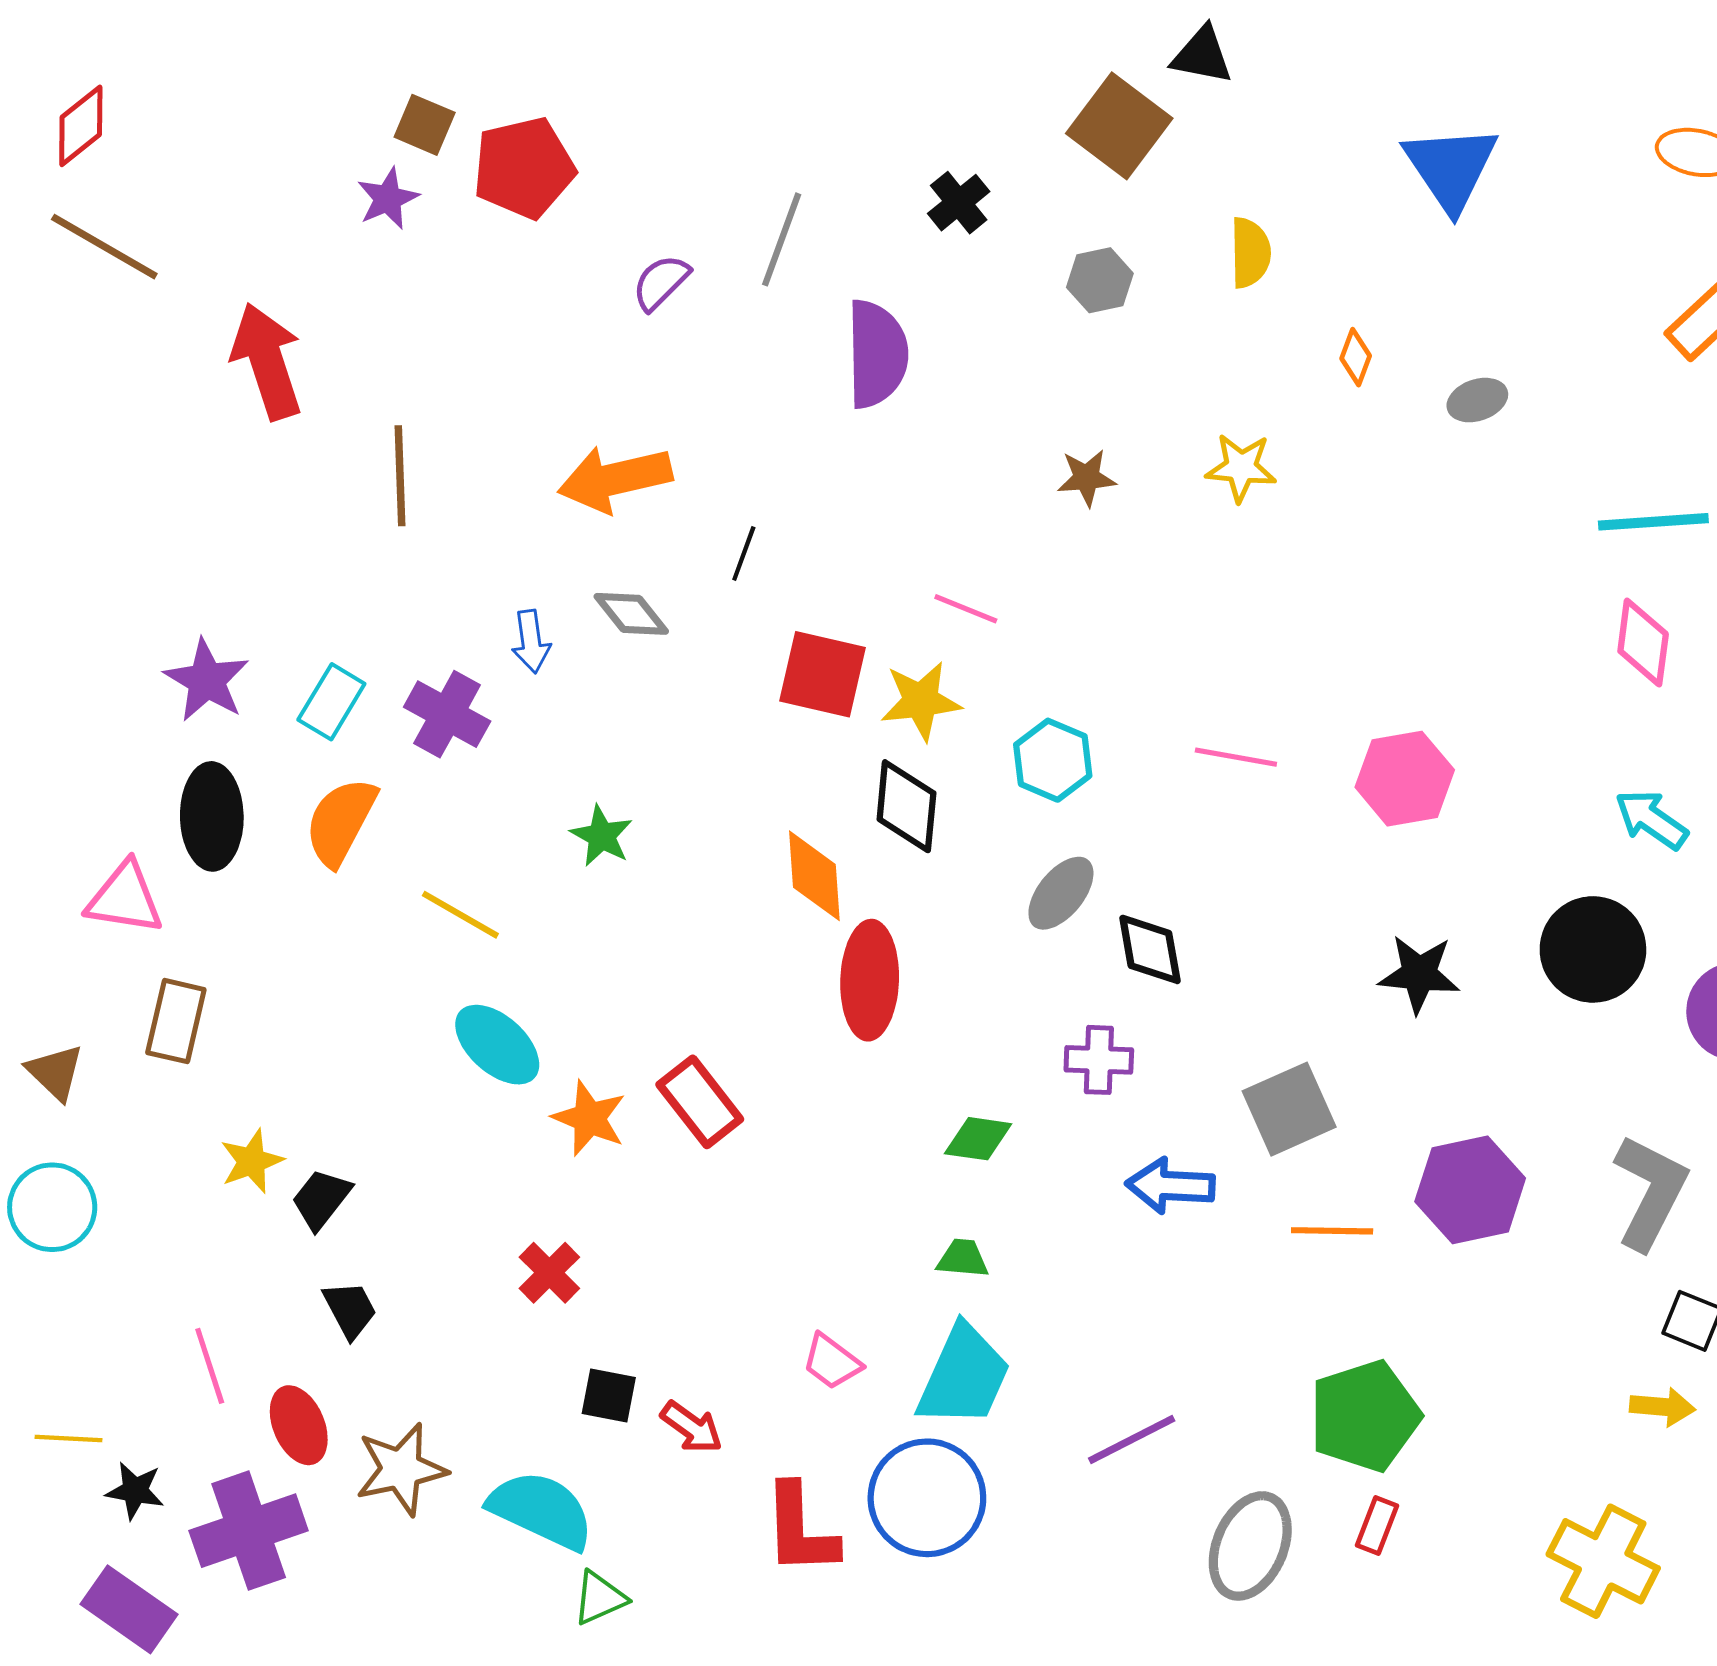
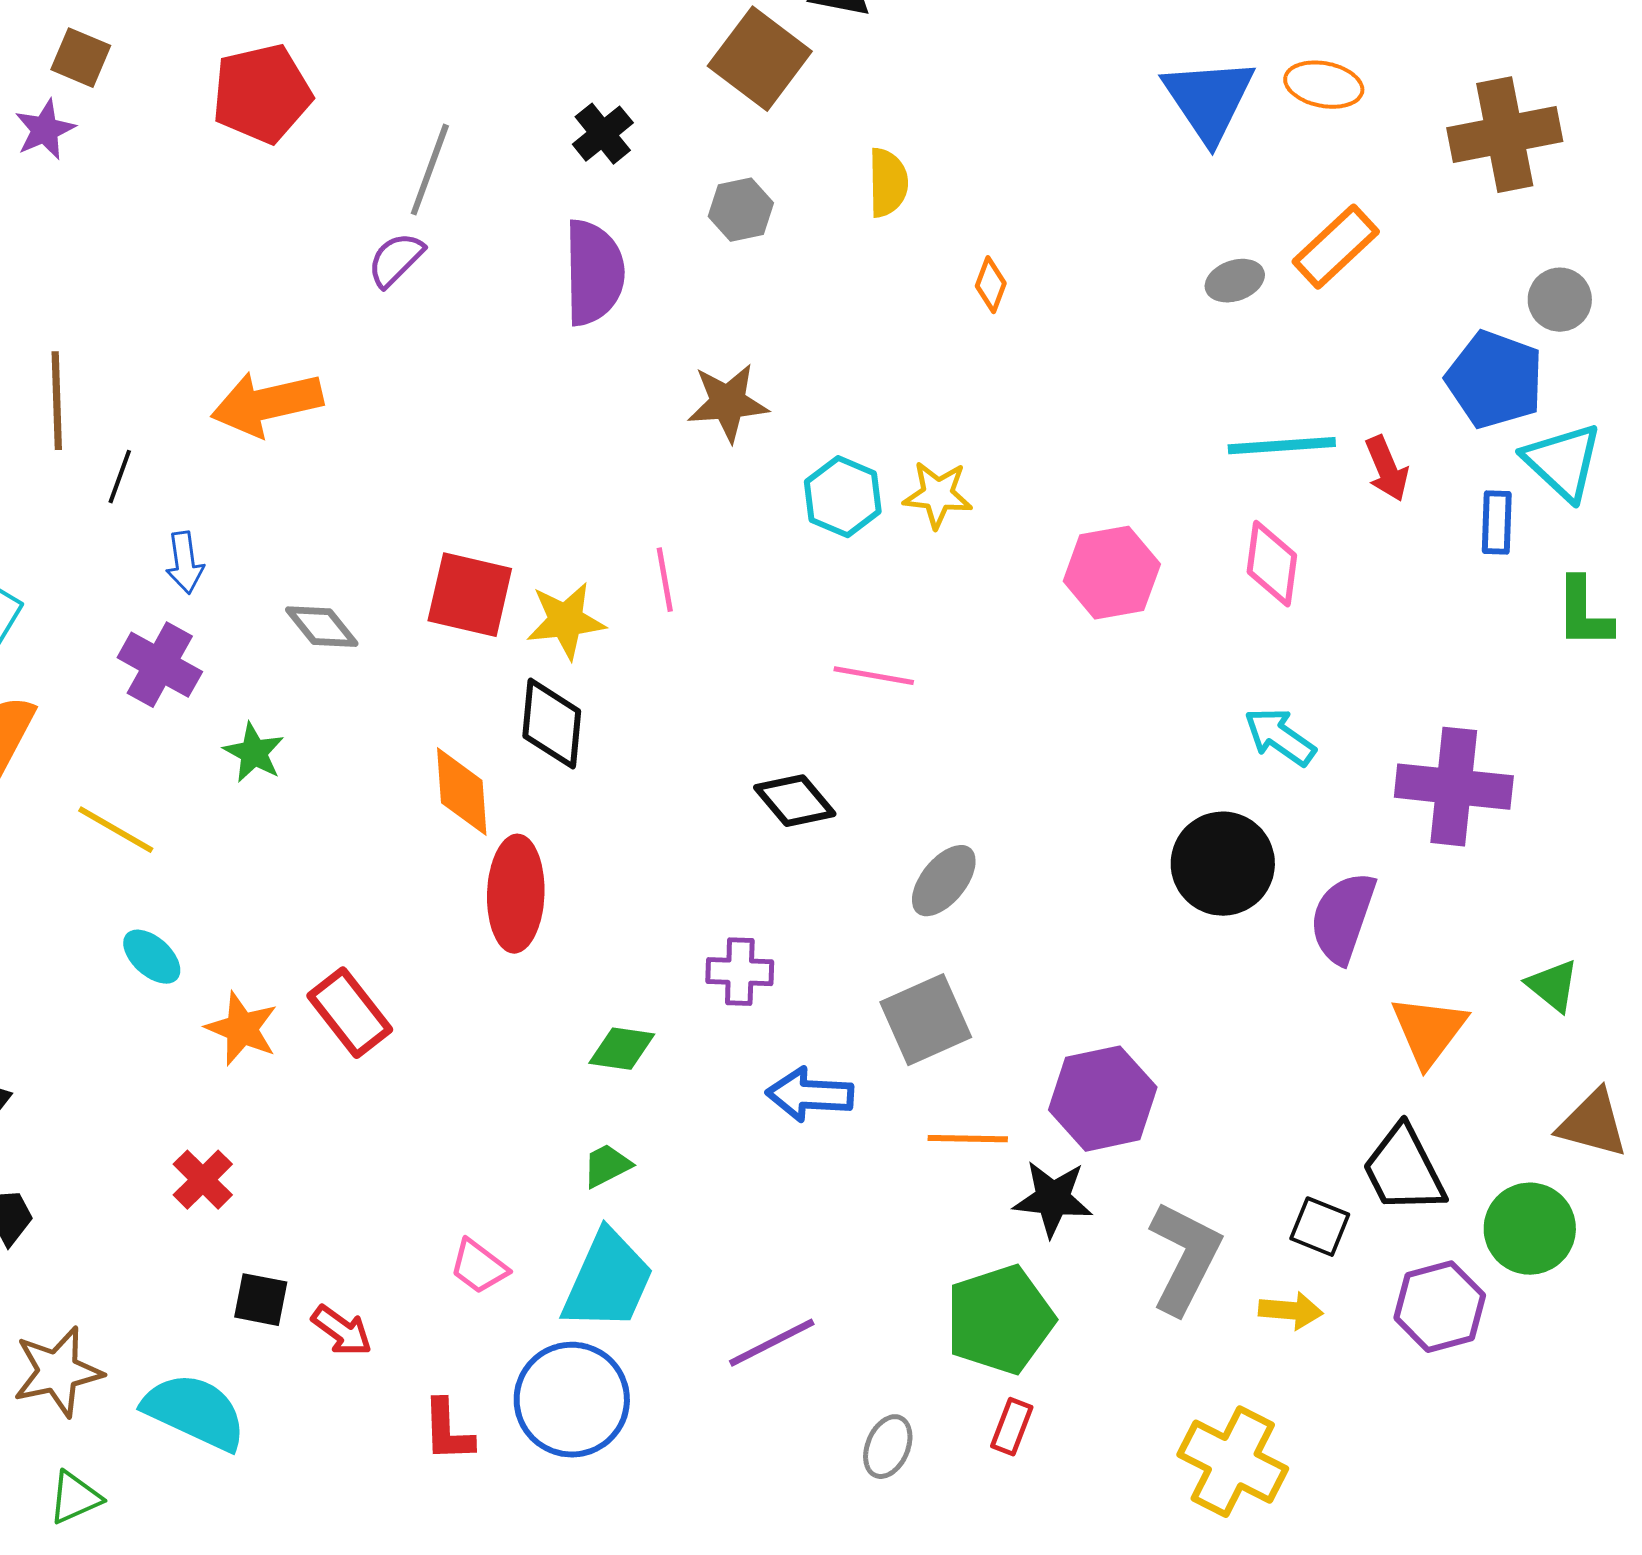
red pentagon: (524, 168) -> (262, 94), moved
blue triangle: (1451, 168) -> (1209, 100), moved
purple semicircle: (661, 282) -> (396, 260), moved
purple semicircle: (877, 354) -> (594, 273), moved
gray ellipse: (1477, 400) -> (1235, 281), moved
yellow star: (1241, 468) -> (938, 495), moved
brown star: (1087, 478) -> (728, 403), size x1.4
black line: (744, 553) -> (120, 477), moved
pink line: (966, 609) -> (665, 580), moved, turned 58
gray diamond: (631, 614) -> (322, 627), moved
purple cross: (447, 714) -> (160, 665), moved
cyan hexagon: (1053, 760) -> (843, 497), moved
pink hexagon: (1405, 779) -> (1112, 573), moved
gray ellipse: (1061, 893) -> (944, 881), moved
black diamond: (1150, 949) -> (795, 801), moved, turned -30
black star: (1419, 974) -> (1053, 1199), moved
cyan ellipse: (497, 1045) -> (152, 957), size x0.7
gray L-shape: (1650, 1192) -> (1185, 1258), moved
green trapezoid: (963, 1258) -> (607, 1166), turned -32
red L-shape: (800, 1530) -> (448, 1431), size x0.7
gray ellipse: (1250, 1546) -> (888, 1447), size x0.6
green triangle: (600, 1598) -> (75, 1498), moved

